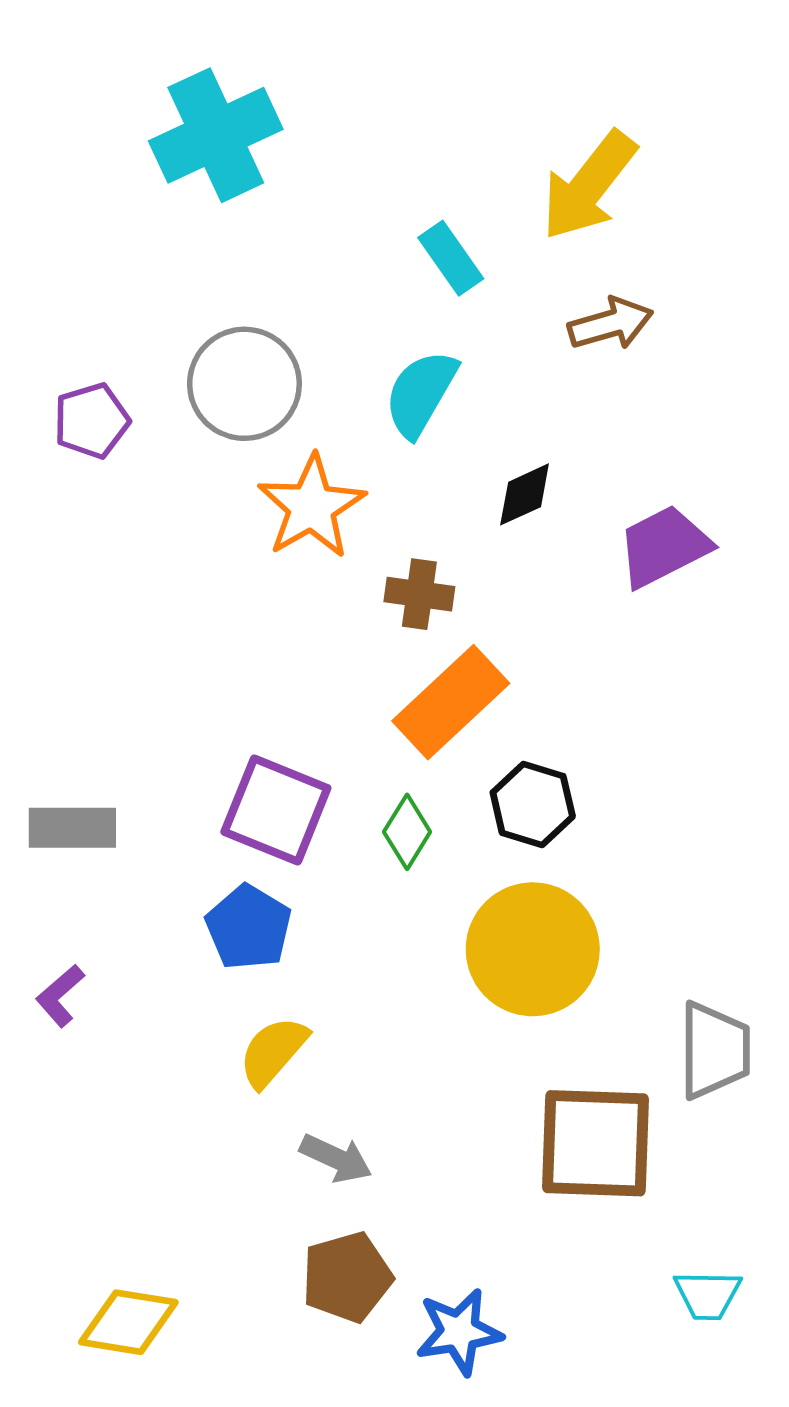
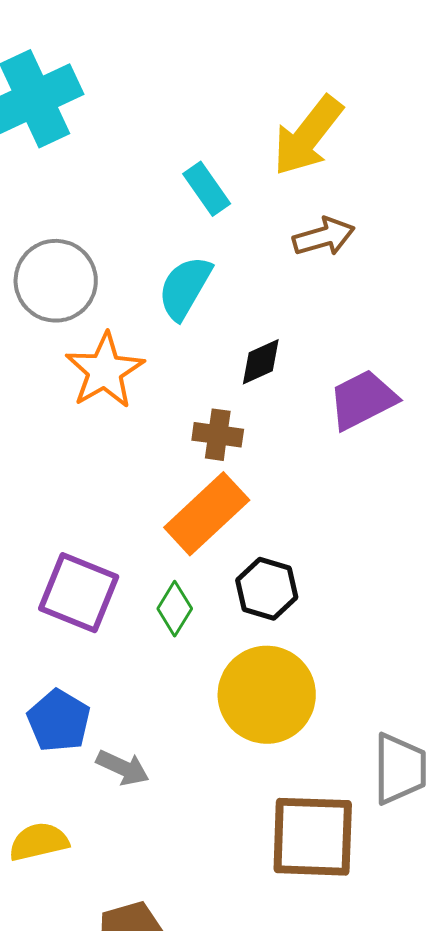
brown cross: (419, 594) -> (218, 435), moved
blue pentagon: (249, 927) -> (59, 721), moved
yellow semicircle: (273, 1052) -> (39, 842), moved, turned 36
gray arrow: (336, 1158) -> (123, 768), moved

